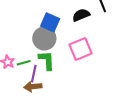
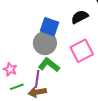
green L-shape: (47, 60) -> (49, 65), turned -45
green line: (24, 63) -> (17, 87), moved

